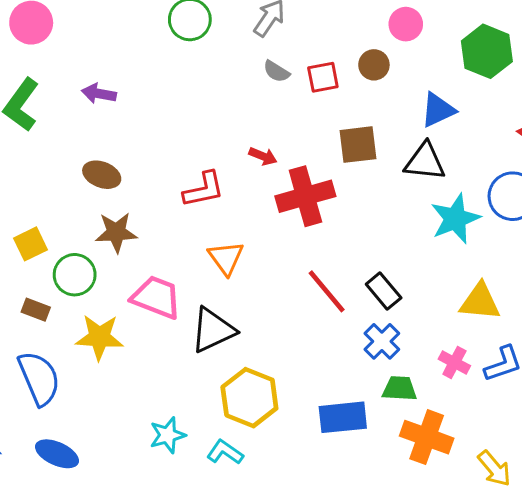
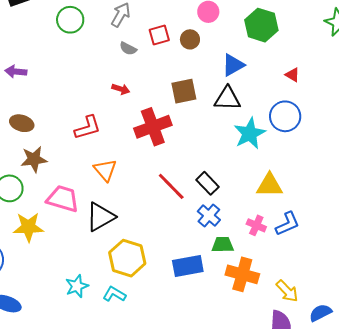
red square: (323, 77) -> (159, 35), moved
red arrow: (263, 156) -> (121, 89), moved

